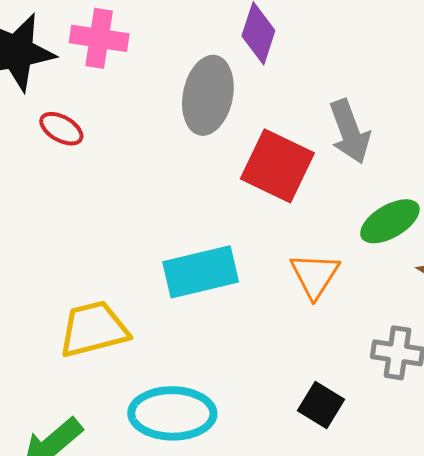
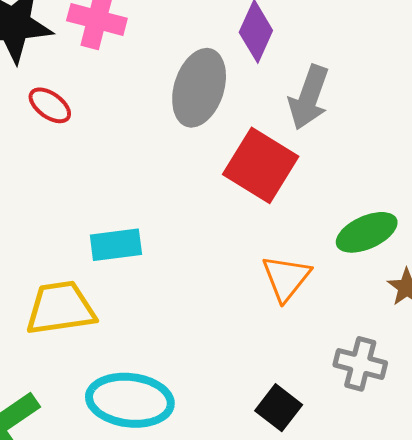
gray arrow: (350, 132) -> (309, 97), moved, turned 34
cyan rectangle: (201, 272) -> (116, 245), moved, size x0.7

